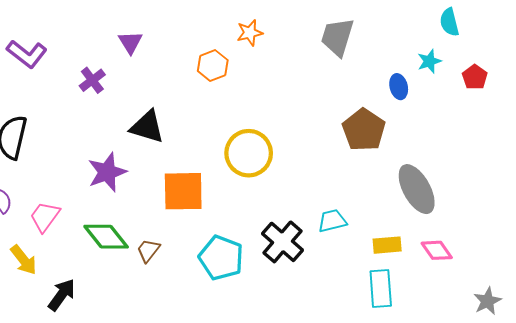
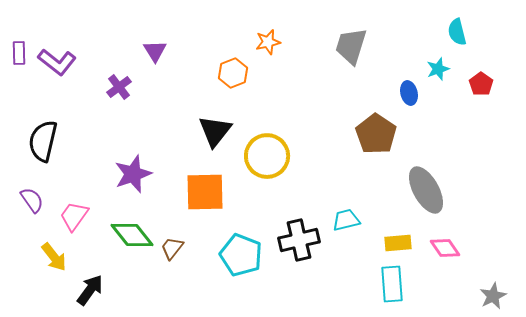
black triangle: (147, 127) -> (215, 131), moved, turned 51
black cross: (282, 242) -> (299, 240), turned 36

